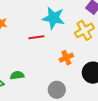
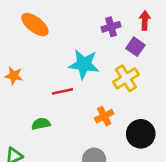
green semicircle: (17, 75) -> (41, 124), moved

